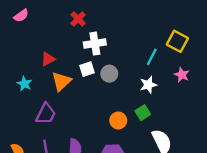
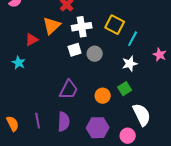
yellow square: (177, 41) -> (115, 25), moved
red triangle: (48, 59) -> (32, 40), moved
orange triangle: (61, 81) -> (52, 26), moved
purple trapezoid: (46, 114) -> (69, 90), moved

